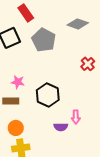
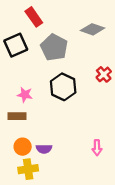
black hexagon: (48, 95) -> (63, 87), moved
pink arrow: (76, 117) -> (97, 148), moved
purple semicircle: (61, 127) -> (44, 149), moved

